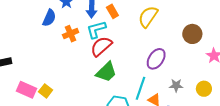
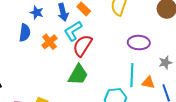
purple ellipse: (156, 59) -> (139, 43), turned 75
green trapezoid: (106, 72) -> (78, 75), moved

